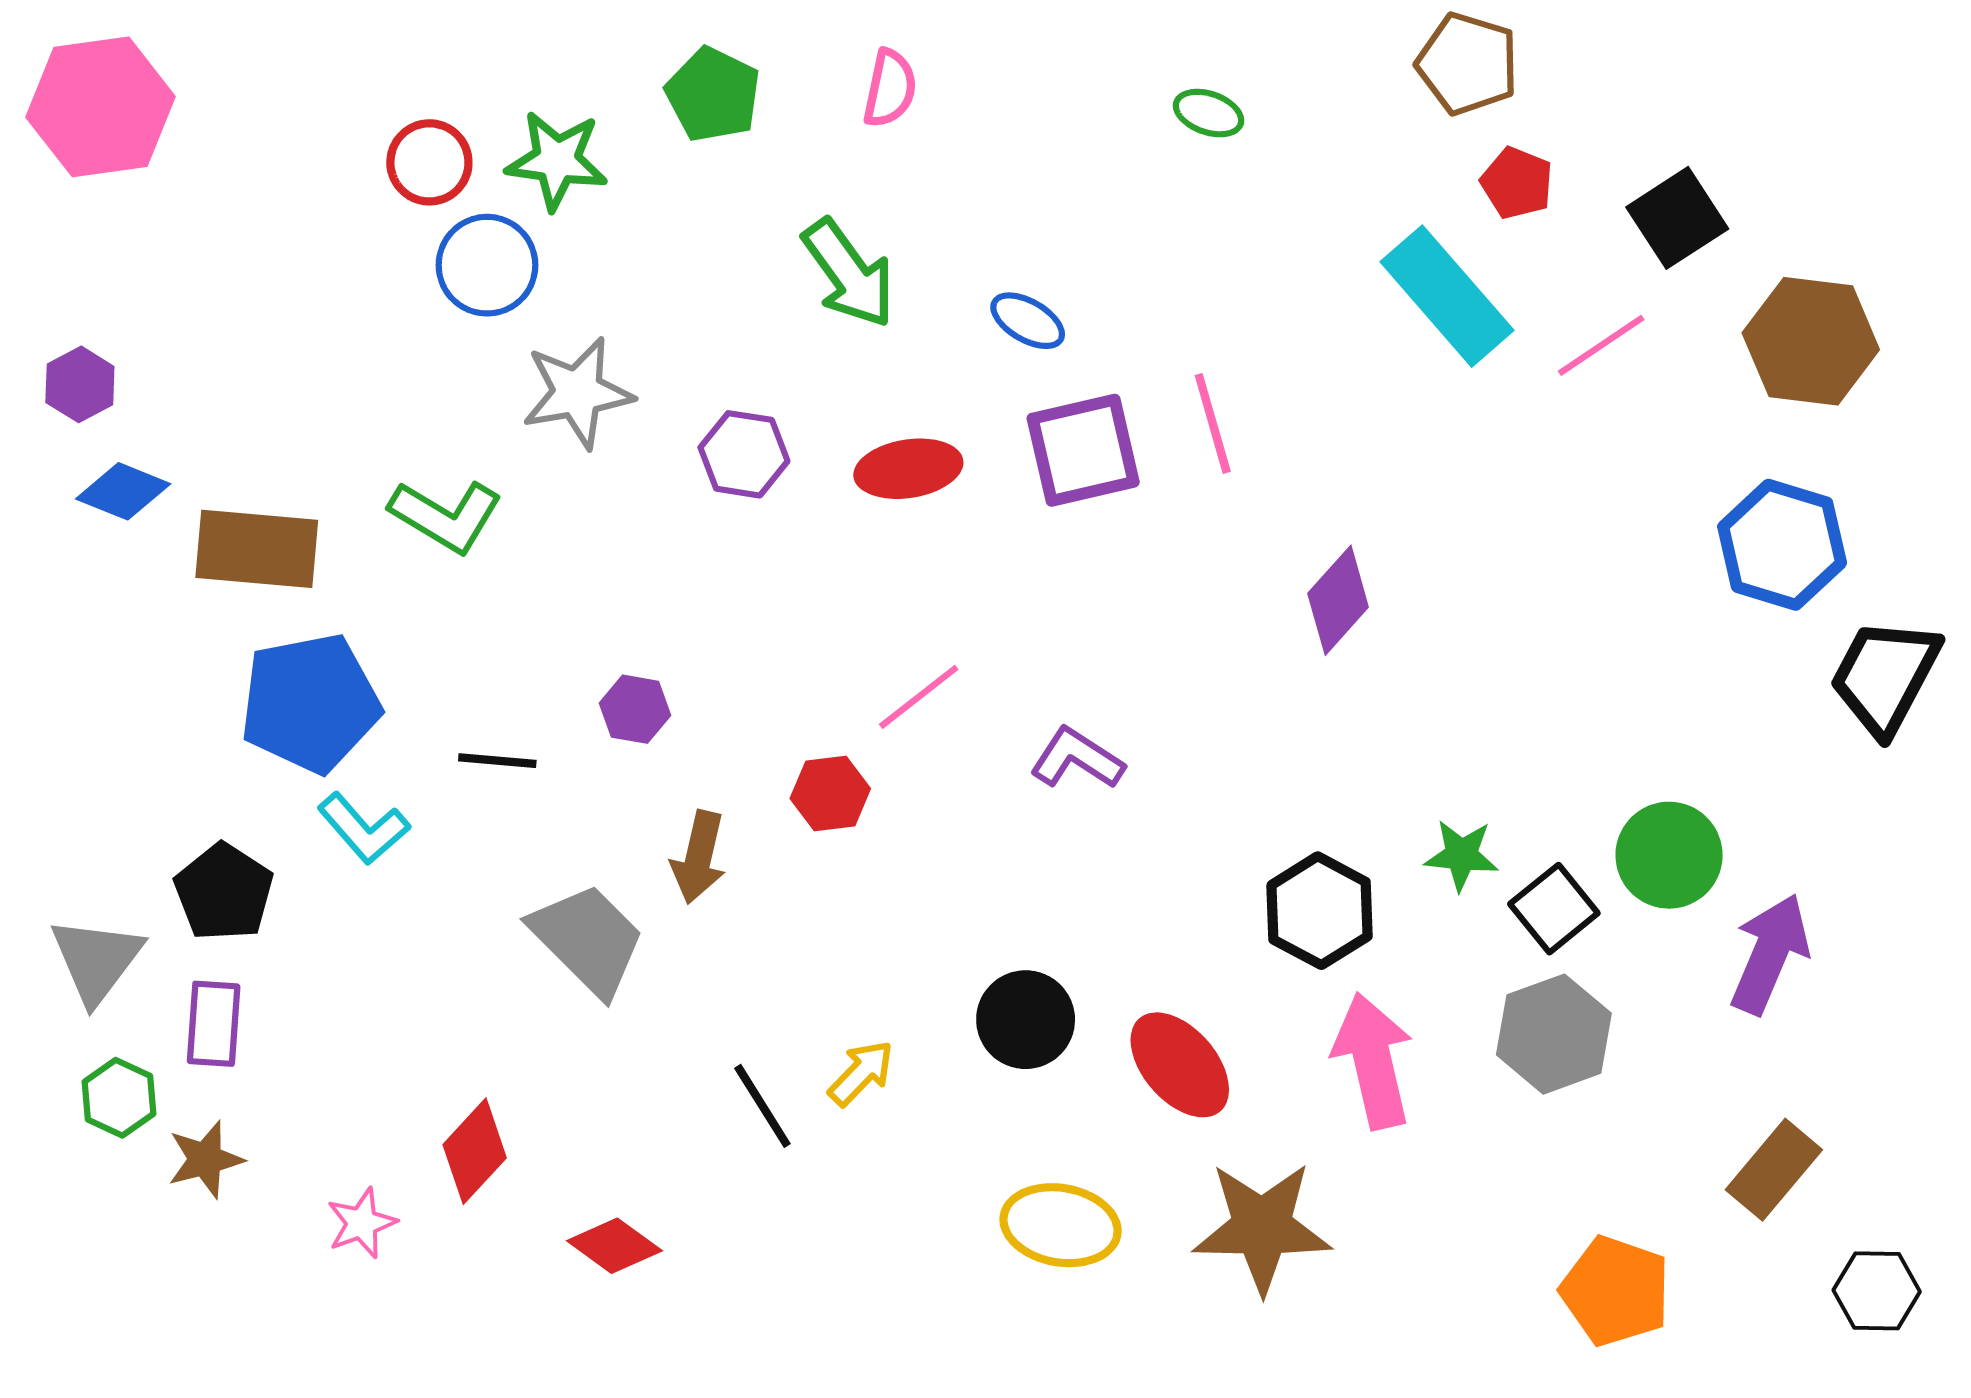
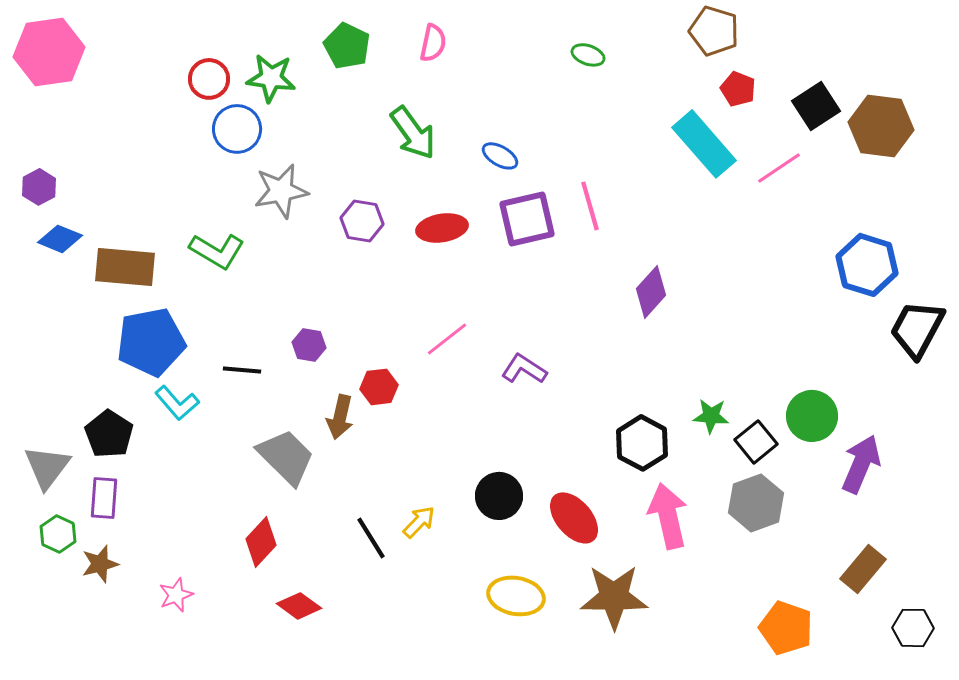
brown hexagon: (1811, 341) -> (881, 126), moved
red hexagon: (830, 794) -> (379, 387), moved
red diamond: (475, 1151) -> (261, 542), moved

